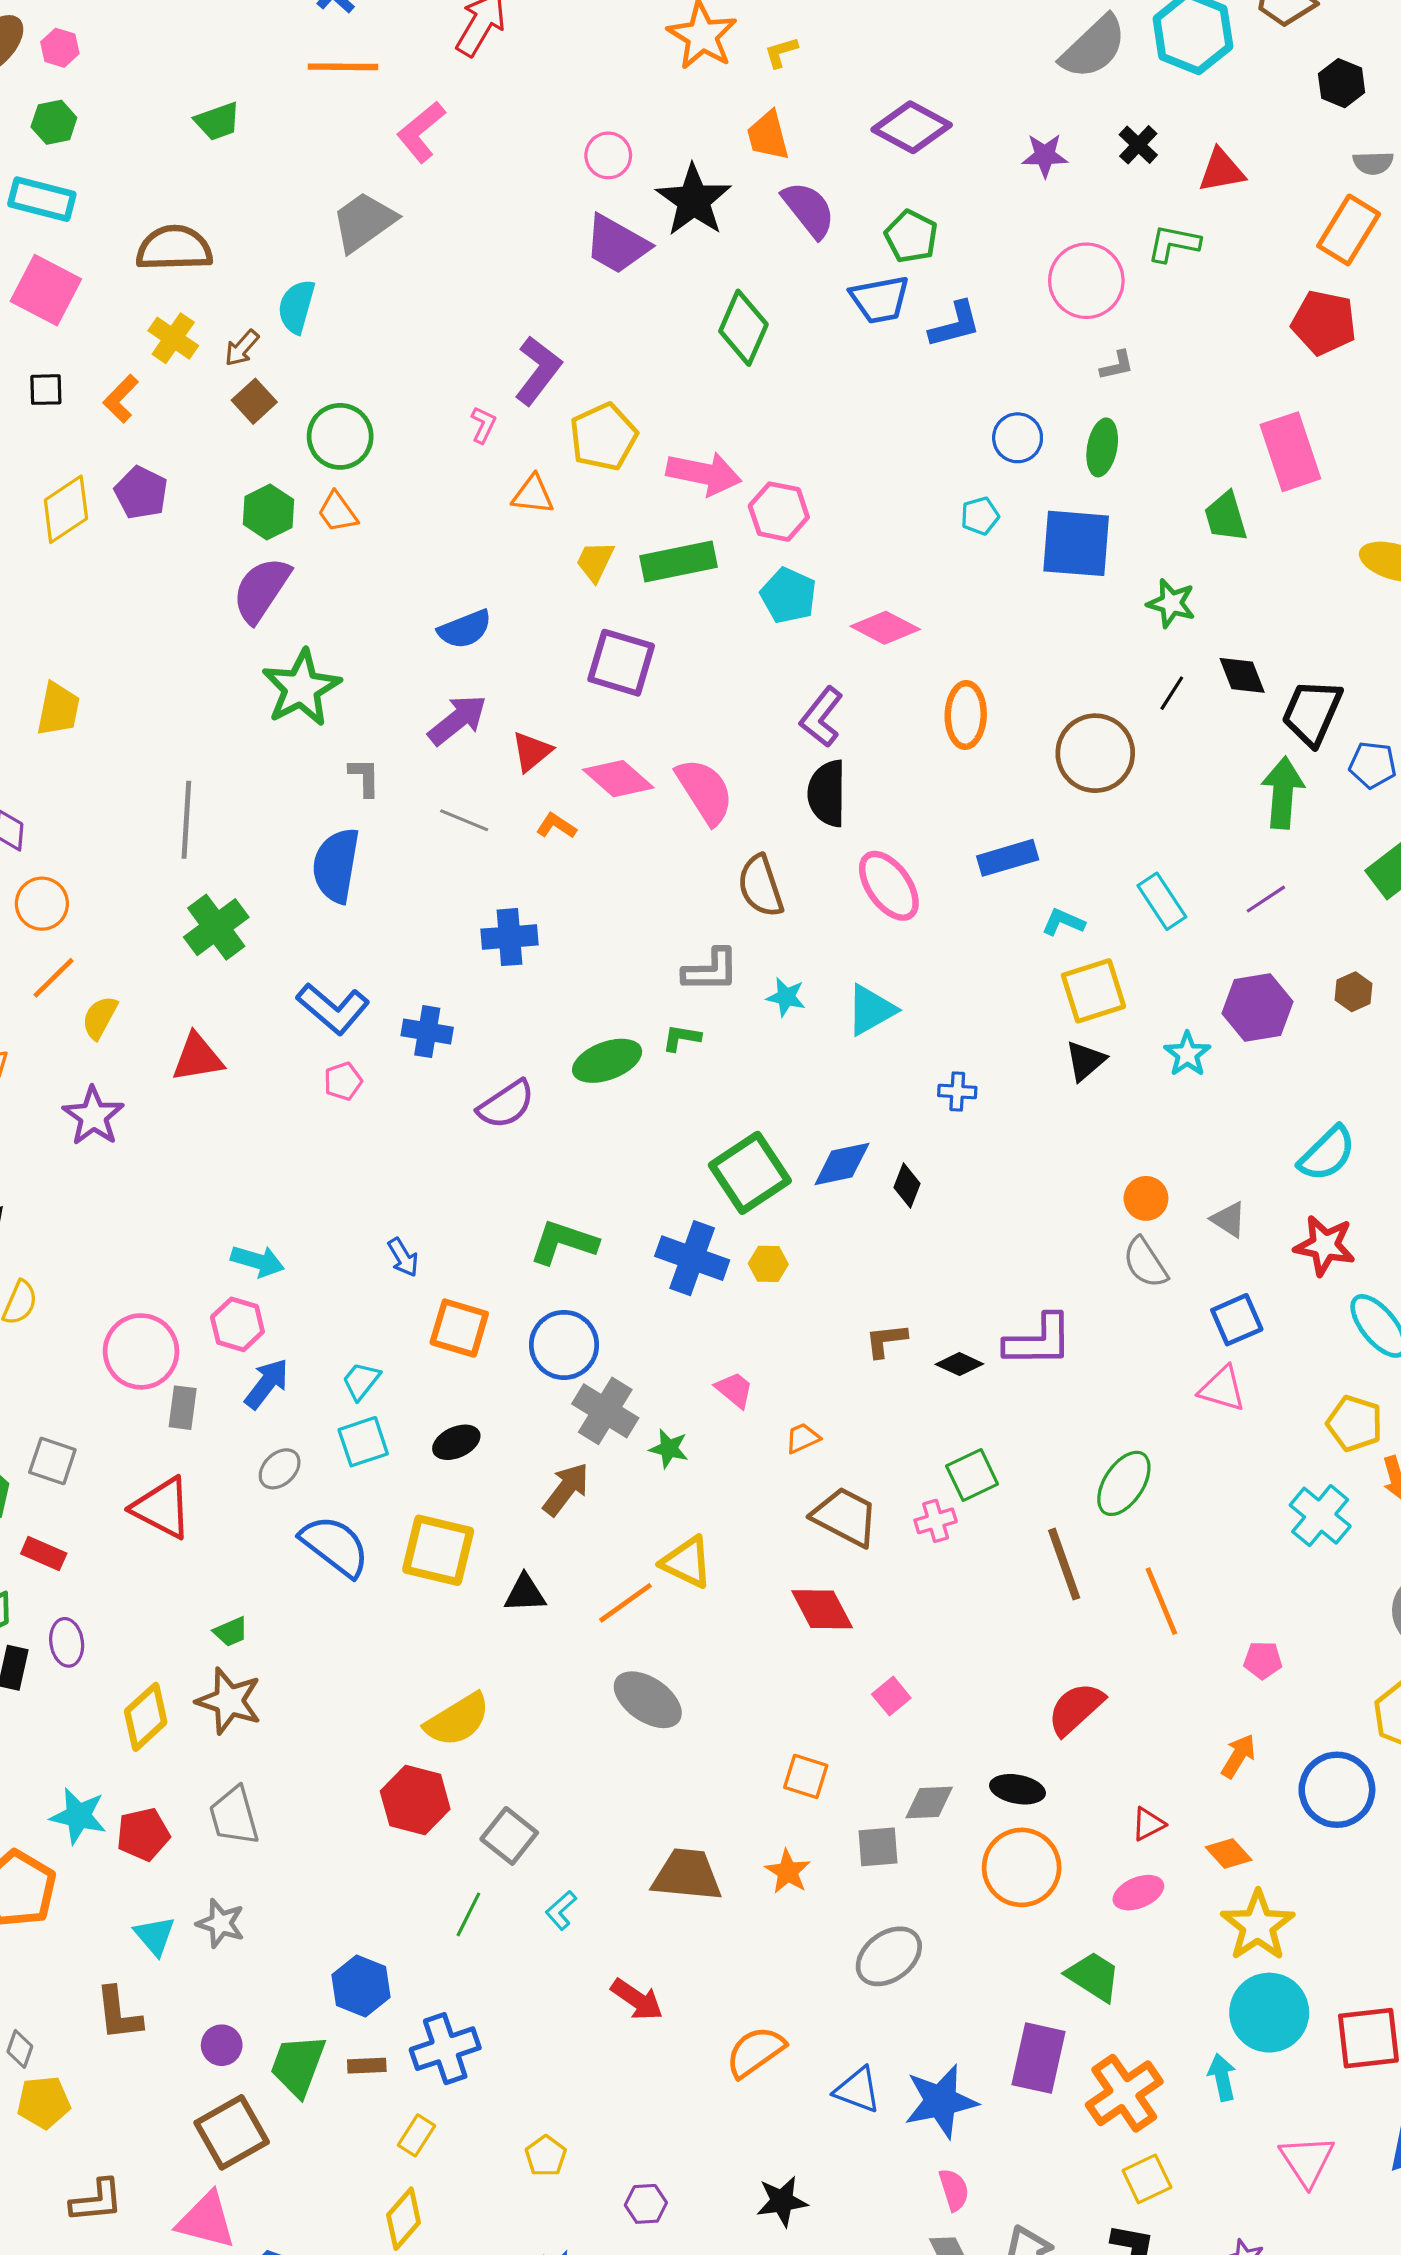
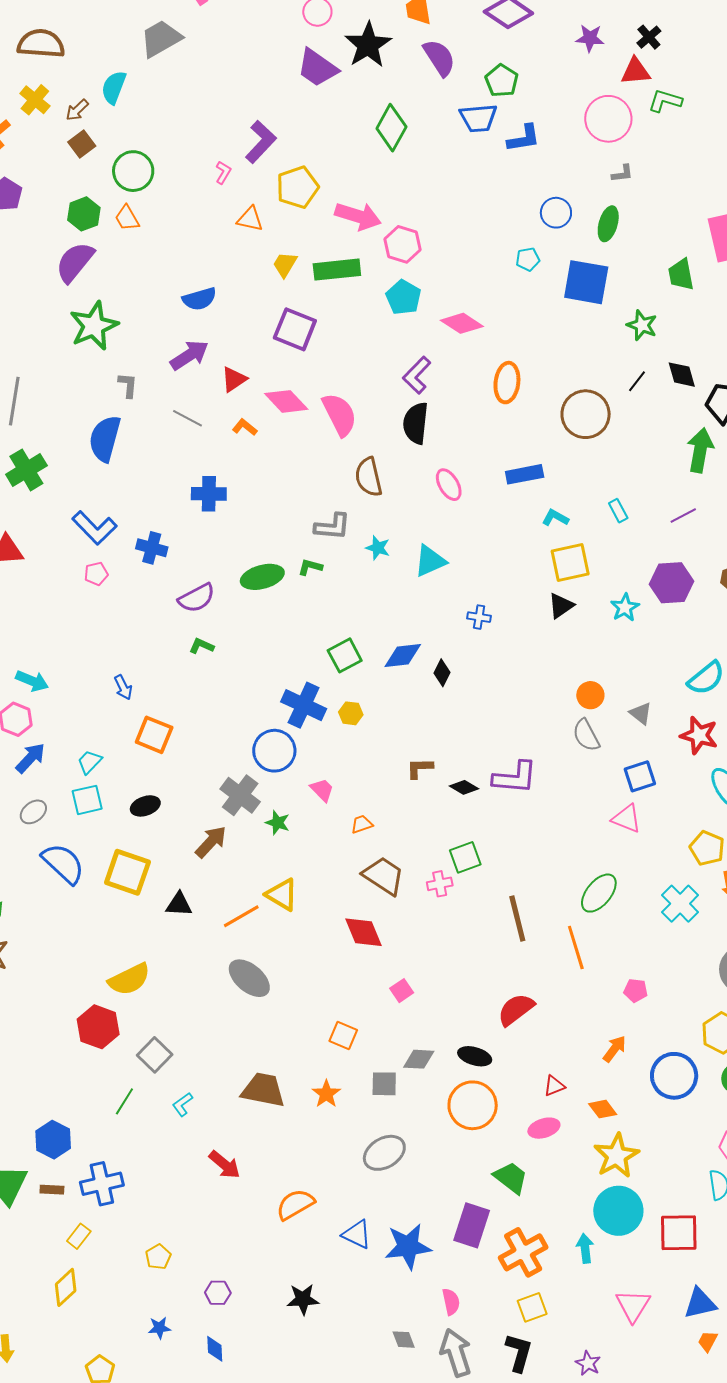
red triangle: (1221, 171) -> (636, 71), moved
pink ellipse: (889, 886) -> (449, 485), size x0.7
cyan rectangle: (1162, 901) -> (618, 511), size x0.7
green square: (750, 1173) -> (345, 655), size x0.7
green L-shape: (564, 1242) -> (201, 646), moved, size x0.6
blue circle: (564, 1345) -> (274, 751), moved
green ellipse: (1124, 1483) -> (599, 893), moved
pink semicircle: (954, 2190) -> (451, 1302), moved

